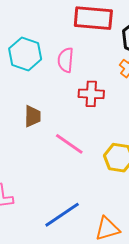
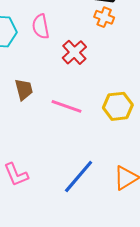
red cross: (91, 94) -> (74, 52), turned -30

